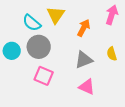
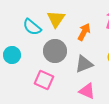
gray circle: (39, 47) -> (55, 51), moved

